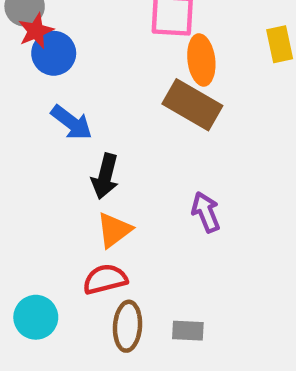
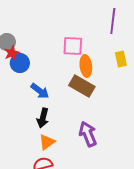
blue arrow: (72, 123) -> (40, 91), moved
purple arrow: (206, 212) -> (88, 134), size x1.4

